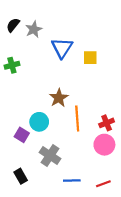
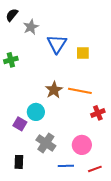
black semicircle: (13, 25) -> (12, 15), moved
orange line: (77, 119) -> (80, 91), moved, turned -75
pink circle: (104, 145) -> (82, 145), moved
black rectangle: (21, 176) -> (19, 162), turned 32

